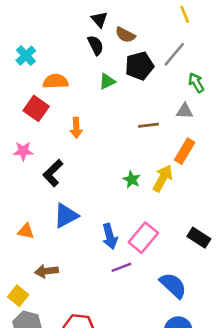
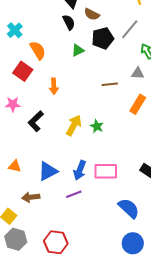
orange semicircle: (56, 81) -> (38, 50), turned 60
yellow arrow: (163, 178) -> (74, 125), moved
blue triangle: (66, 216) -> (48, 171), moved
blue arrow: (110, 236) -> (80, 170), turned 36
pink rectangle: (143, 238) -> (106, 171), turned 50
purple line: (121, 267) -> (74, 194), moved

